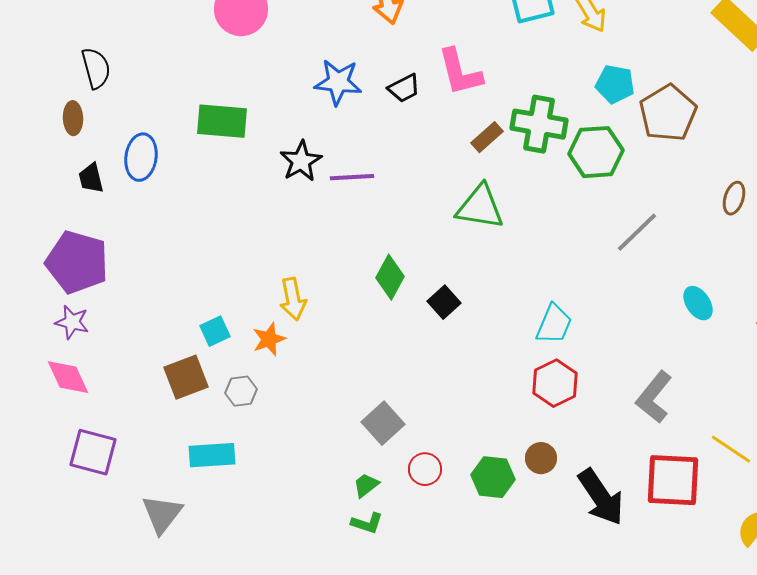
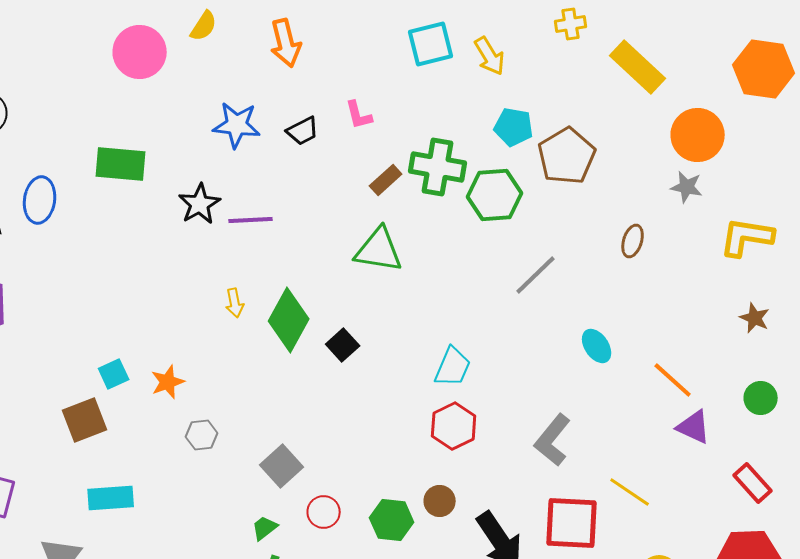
pink L-shape: (460, 72) -> (359, 115), size x0.6
green diamond: (390, 277) -> (289, 320), size x1.4
yellow arrow: (293, 299) -> (235, 303), moved, size x0.7
gray hexagon: (241, 391) -> (202, 435), moved

